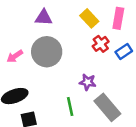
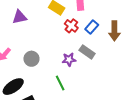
gray circle: (47, 52) -> (31, 59), moved, size x0.6
gray rectangle: (107, 107) -> (87, 52), moved, size x0.7

